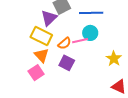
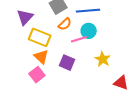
purple triangle: (49, 18) -> (25, 17), moved
orange semicircle: (64, 43) -> (65, 24), moved
yellow star: (114, 59) -> (103, 59), moved

